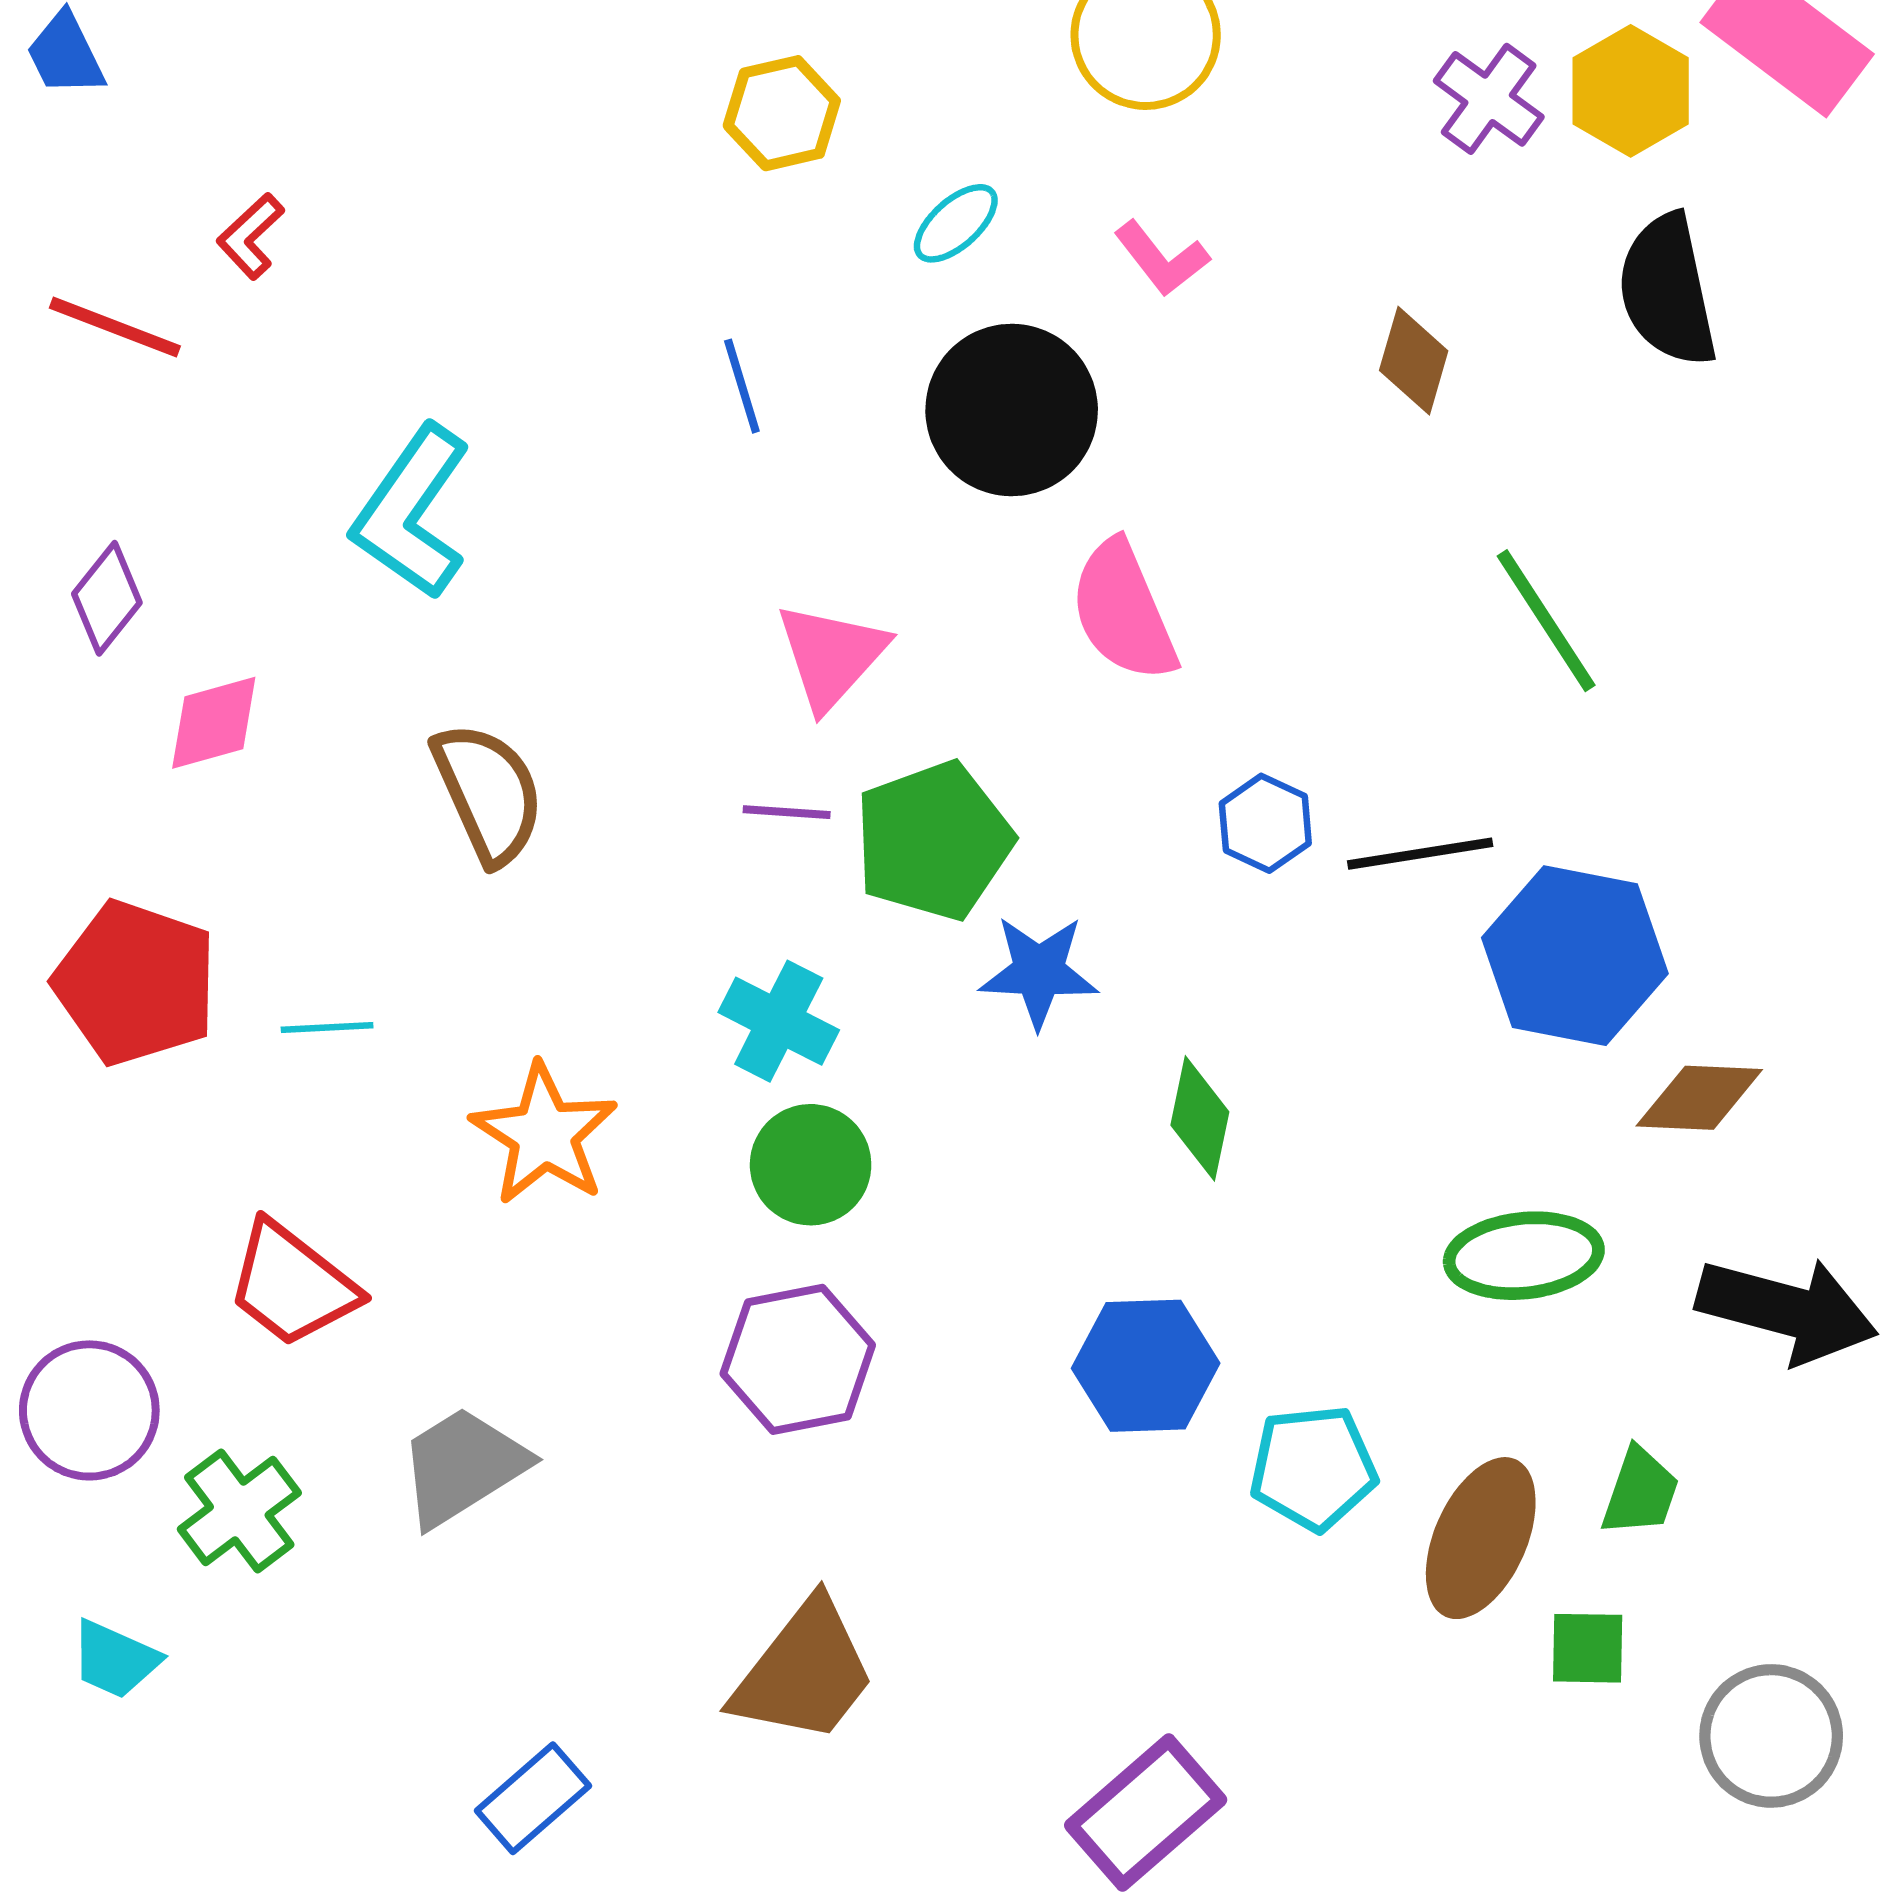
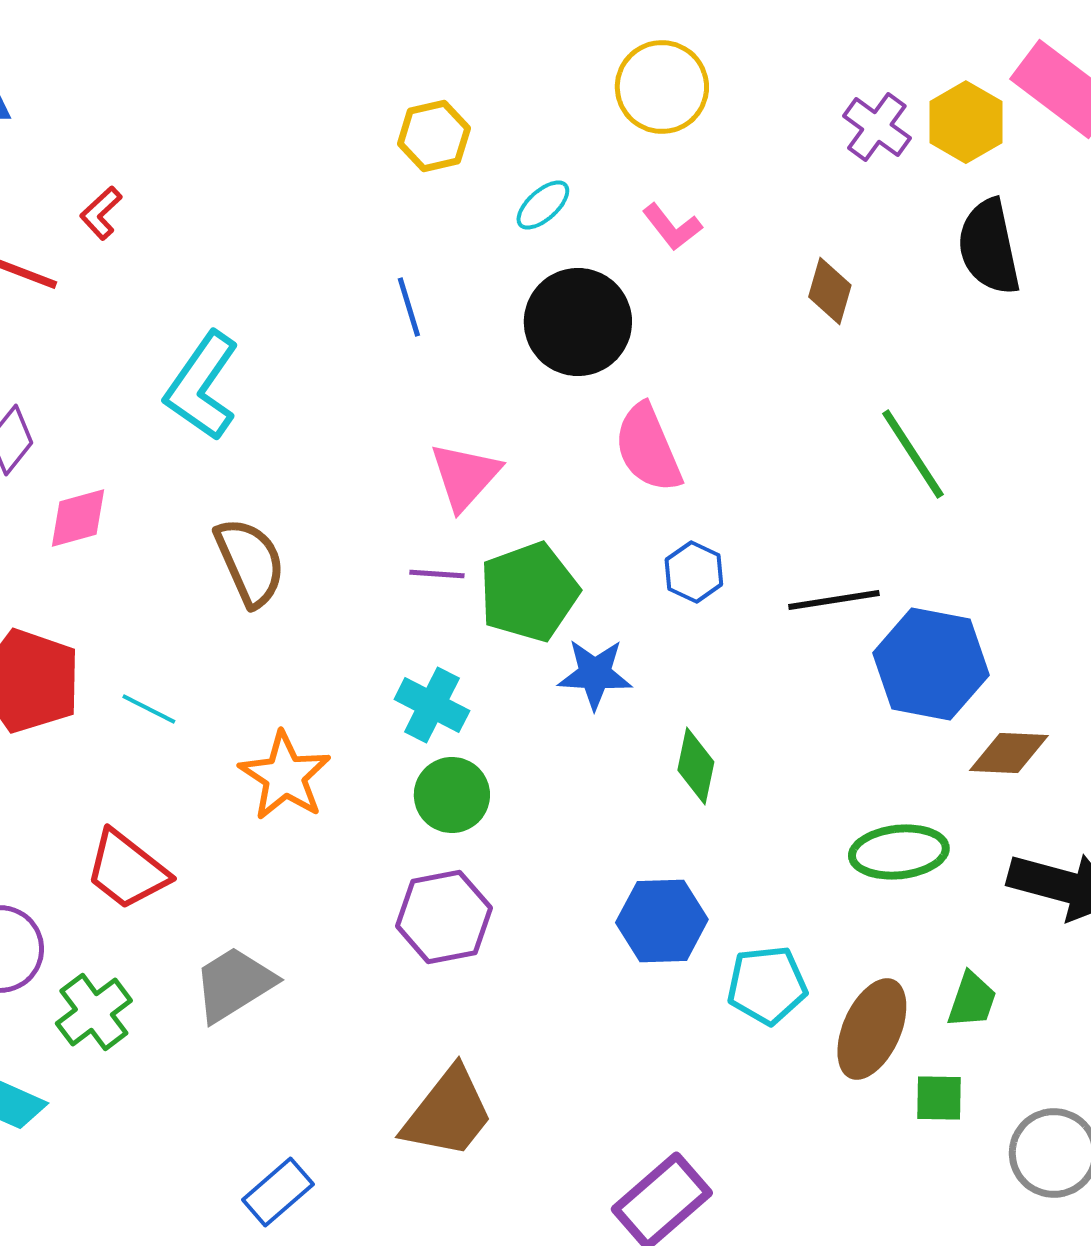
blue hexagon: (1265, 823) -> (694, 572), moved
cyan line: (327, 1028) -> (149, 709), turned 30

